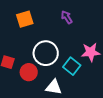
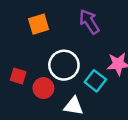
purple arrow: (67, 17) -> (89, 22), size x1.5

